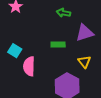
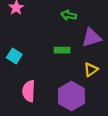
yellow triangle: (84, 62) -> (91, 70), turned 32
pink semicircle: (29, 66) -> (29, 91), moved

